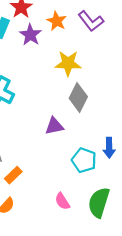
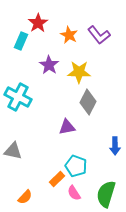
purple star: (30, 35) -> (49, 65), moved
cyan pentagon: (84, 160) -> (76, 166), moved
orange rectangle: (13, 175) -> (57, 179), moved

